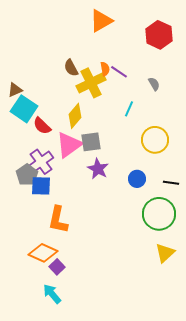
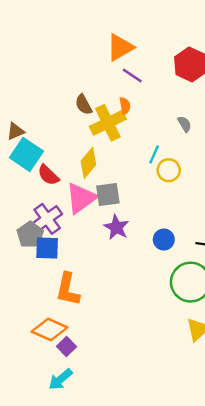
purple line: (119, 72) -> (132, 75), moved
yellow circle: (155, 140) -> (169, 170), moved, size x0.7
cyan arrow: (52, 294) -> (60, 379), turned -90

